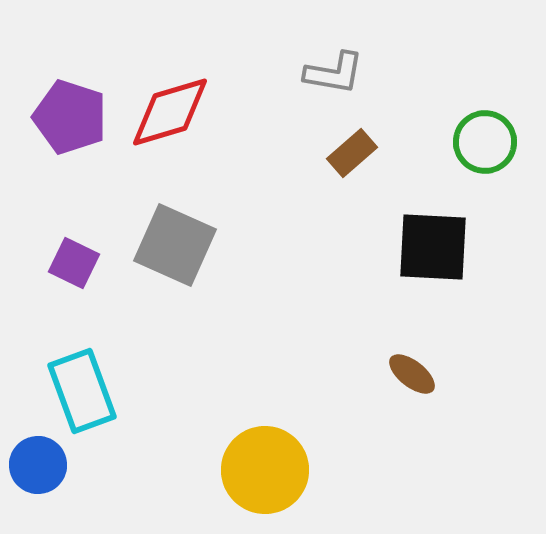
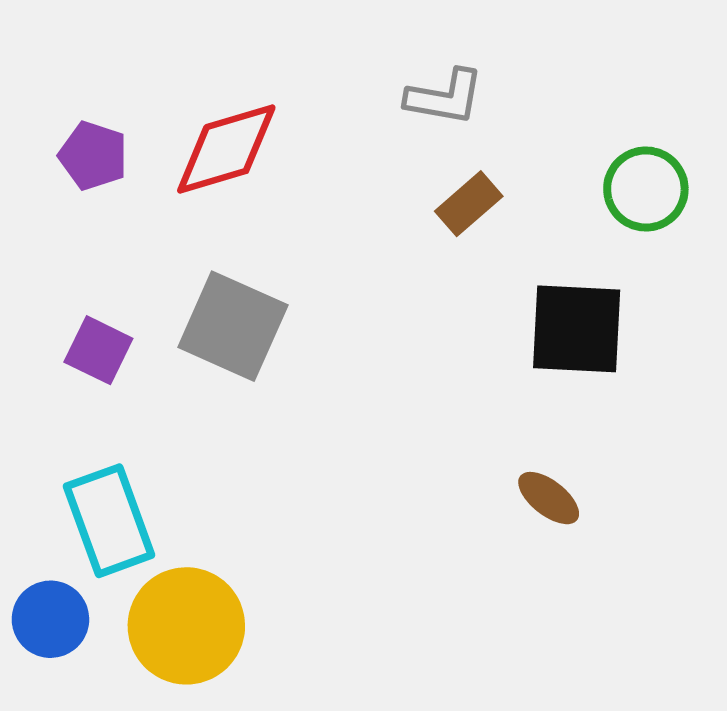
purple pentagon: (70, 117) -> (93, 156), size x0.7
yellow circle: (265, 470) -> (186, 626), moved

